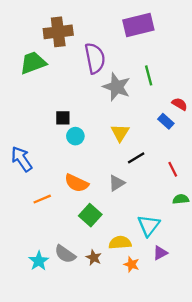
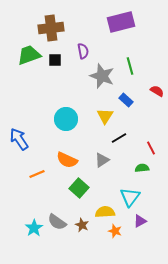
purple semicircle: (95, 58) -> (83, 51), size x0.6
black square: (63, 118) -> (55, 60), moved
blue rectangle: (166, 121) -> (126, 100), moved
cyan circle: (75, 136) -> (66, 119), size x1.5
green semicircle: (181, 199) -> (142, 168), moved

